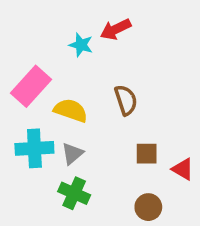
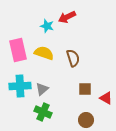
pink rectangle: (31, 86) -> (18, 50), turned -55
yellow semicircle: (71, 110) -> (44, 53), moved

